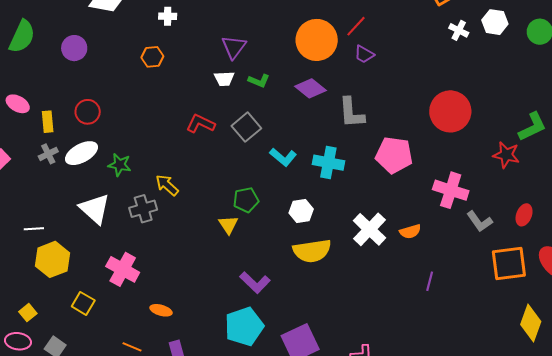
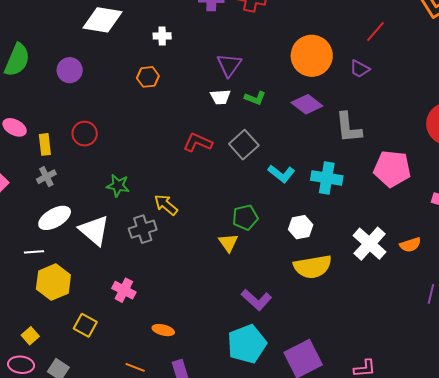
red line: (356, 26) -> (376, 32), moved
white ellipse: (81, 153) -> (55, 218), moved
pink cross: (123, 269) -> (124, 290), size x0.7

